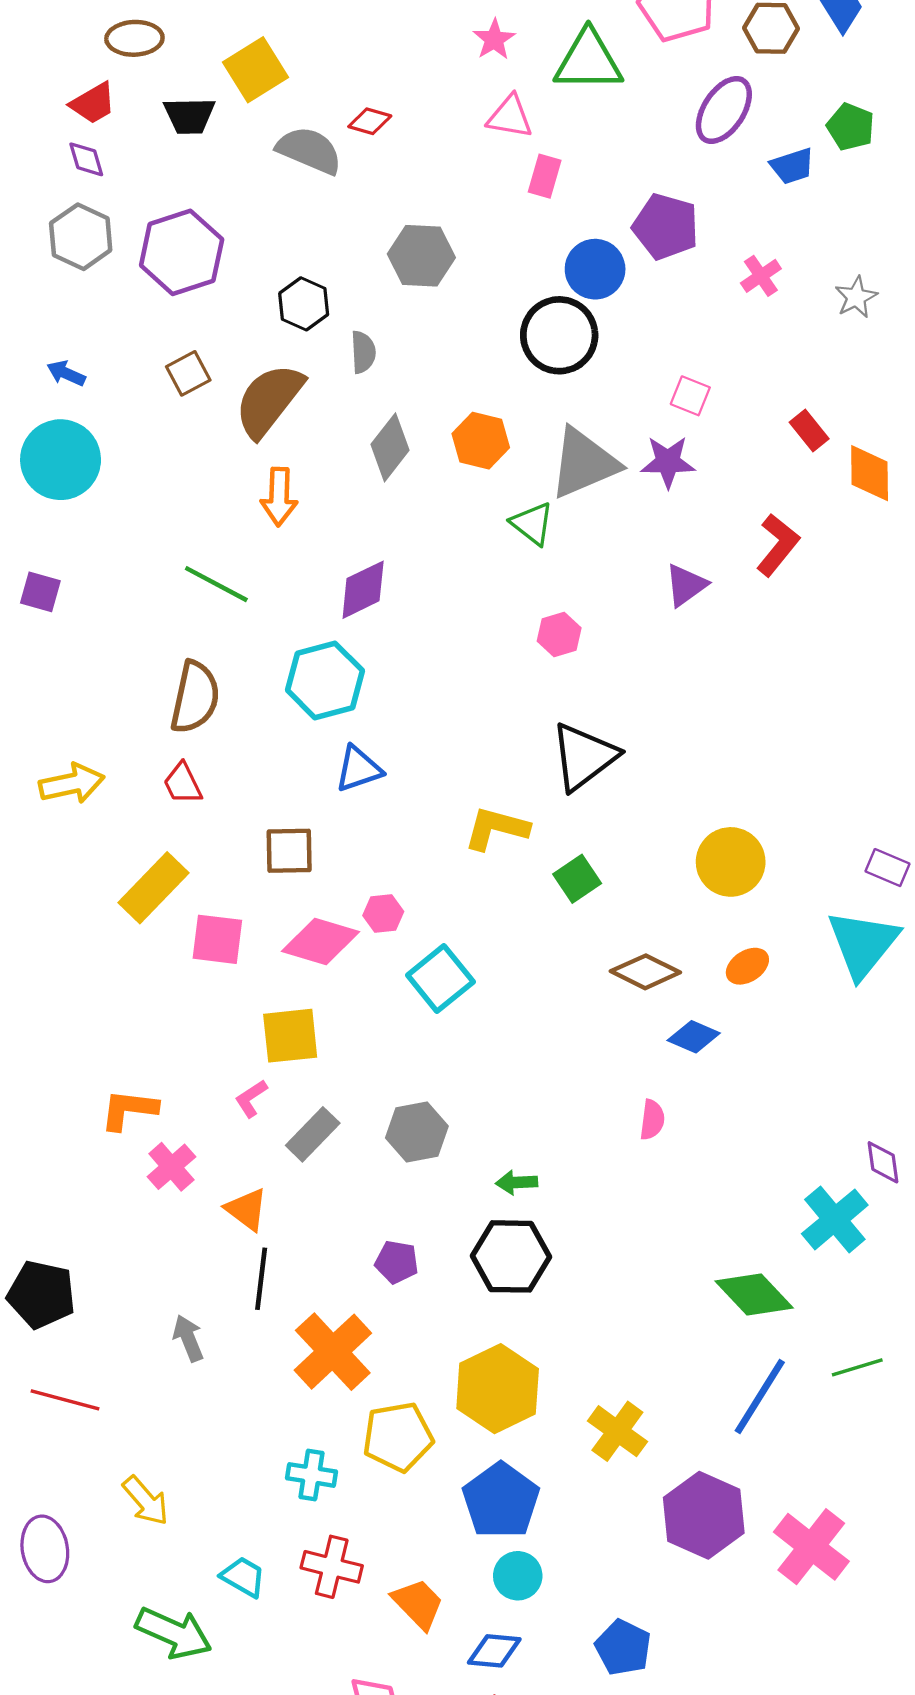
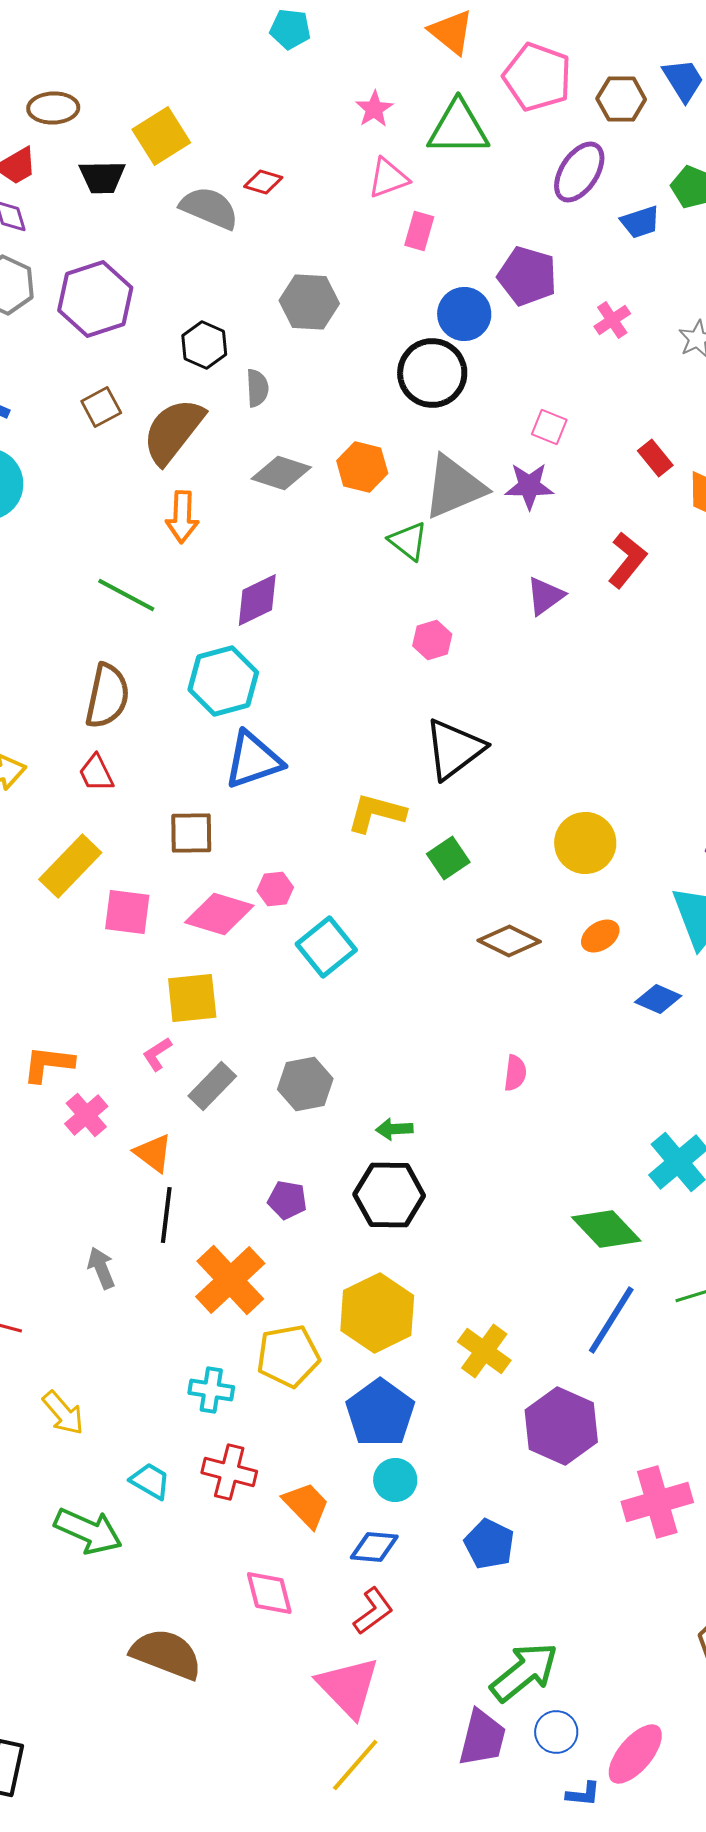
pink triangle: (510, 117) -> (388, 178), turned -30
gray diamond: (390, 447) -> (281, 473), turned 70
blue triangle: (359, 769) -> (253, 760), size x1.4
blue diamond: (694, 1037) -> (658, 999), moved
pink cross: (811, 1547) -> (657, 1502), moved, turned 36

